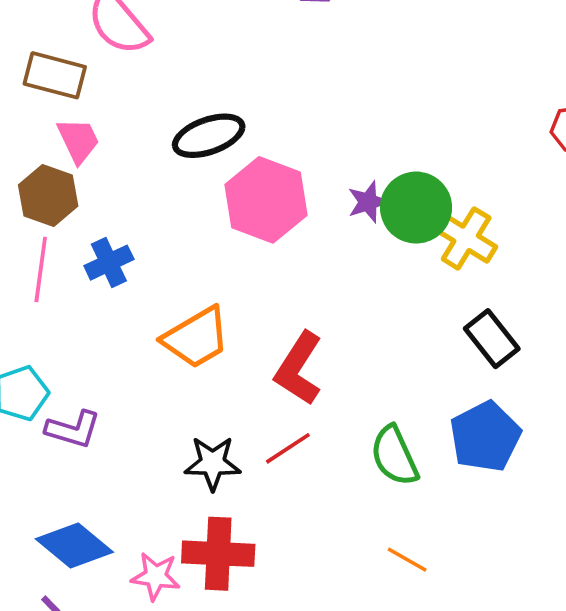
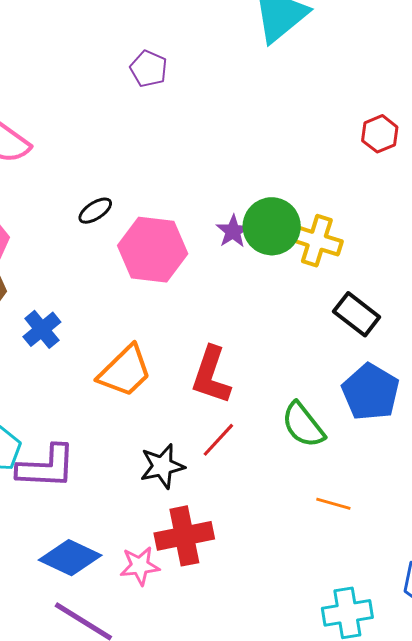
black ellipse: (209, 136) -> (95, 211), size x0.6
purple L-shape: (73, 429) -> (46, 467), size x1.4

